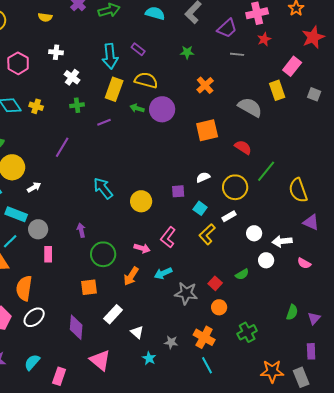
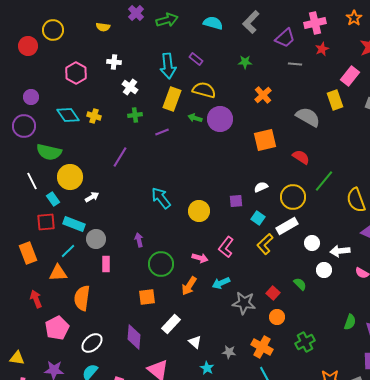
white rectangle: (229, 216) -> (287, 226), size x1.5
green semicircle: (242, 274) -> (300, 284), turned -104
white ellipse: (34, 317) -> (92, 343), moved

